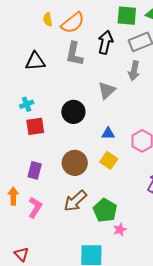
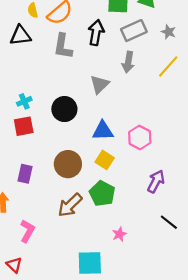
black triangle: (35, 61) -> (20, 35), moved
cyan cross: (27, 104) -> (24, 101), moved
blue triangle: (108, 133) -> (103, 131), size x1.5
pink L-shape: (35, 207) -> (27, 231), moved
green pentagon: (105, 210) -> (102, 194), moved

